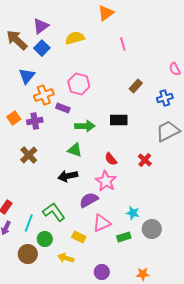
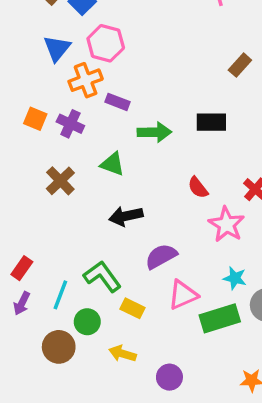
pink hexagon: (79, 84) -> (106, 43), moved
orange square: (14, 118) -> (35, 119), turned -32
purple cross: (35, 121) -> (70, 124), turned 35
green triangle: (75, 150) -> (112, 164), moved
pink star: (106, 181) -> (226, 224), moved
yellow rectangle: (79, 237) -> (133, 308), moved
green rectangle: (124, 237) -> (220, 318), size x1.6
purple circle: (102, 272) -> (169, 377), moved

